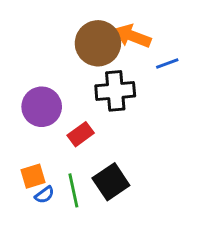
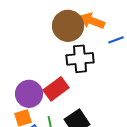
purple circle: (42, 107) -> (29, 94), moved
red rectangle: (81, 134) -> (56, 89), size x1.4

